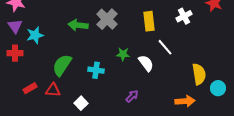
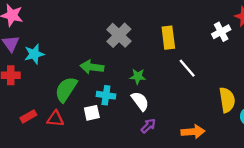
white cross: (184, 16) -> (221, 32), moved
green arrow: (78, 25) -> (92, 67), moved
white semicircle: (146, 63) -> (140, 101), moved
orange arrow: (185, 101) -> (193, 132), moved
white square: (81, 103) -> (92, 113), moved, turned 32

